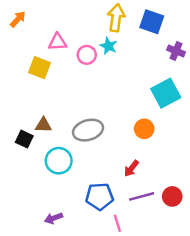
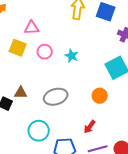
cyan star: (108, 46) -> (72, 56), moved
pink circle: (87, 55) -> (45, 52), moved
cyan circle: (59, 161) -> (39, 131), moved

